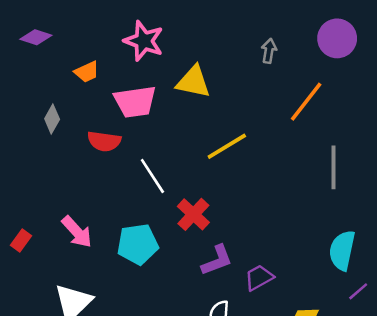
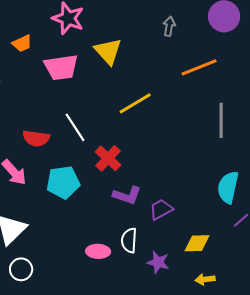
yellow triangle: (193, 82) -> (108, 51), turned 36
orange line: (306, 102) -> (199, 67), turned 30
red semicircle: (104, 141) -> (36, 138), moved
purple L-shape: (217, 260) -> (127, 195), turned 40

